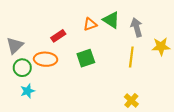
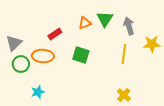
green triangle: (111, 20) -> (105, 19), turned 30
green square: (86, 58) -> (81, 55), turned 36
cyan star: (28, 91) -> (38, 92), moved

